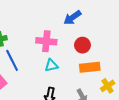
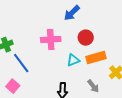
cyan triangle: (51, 65) -> (73, 60), moved

